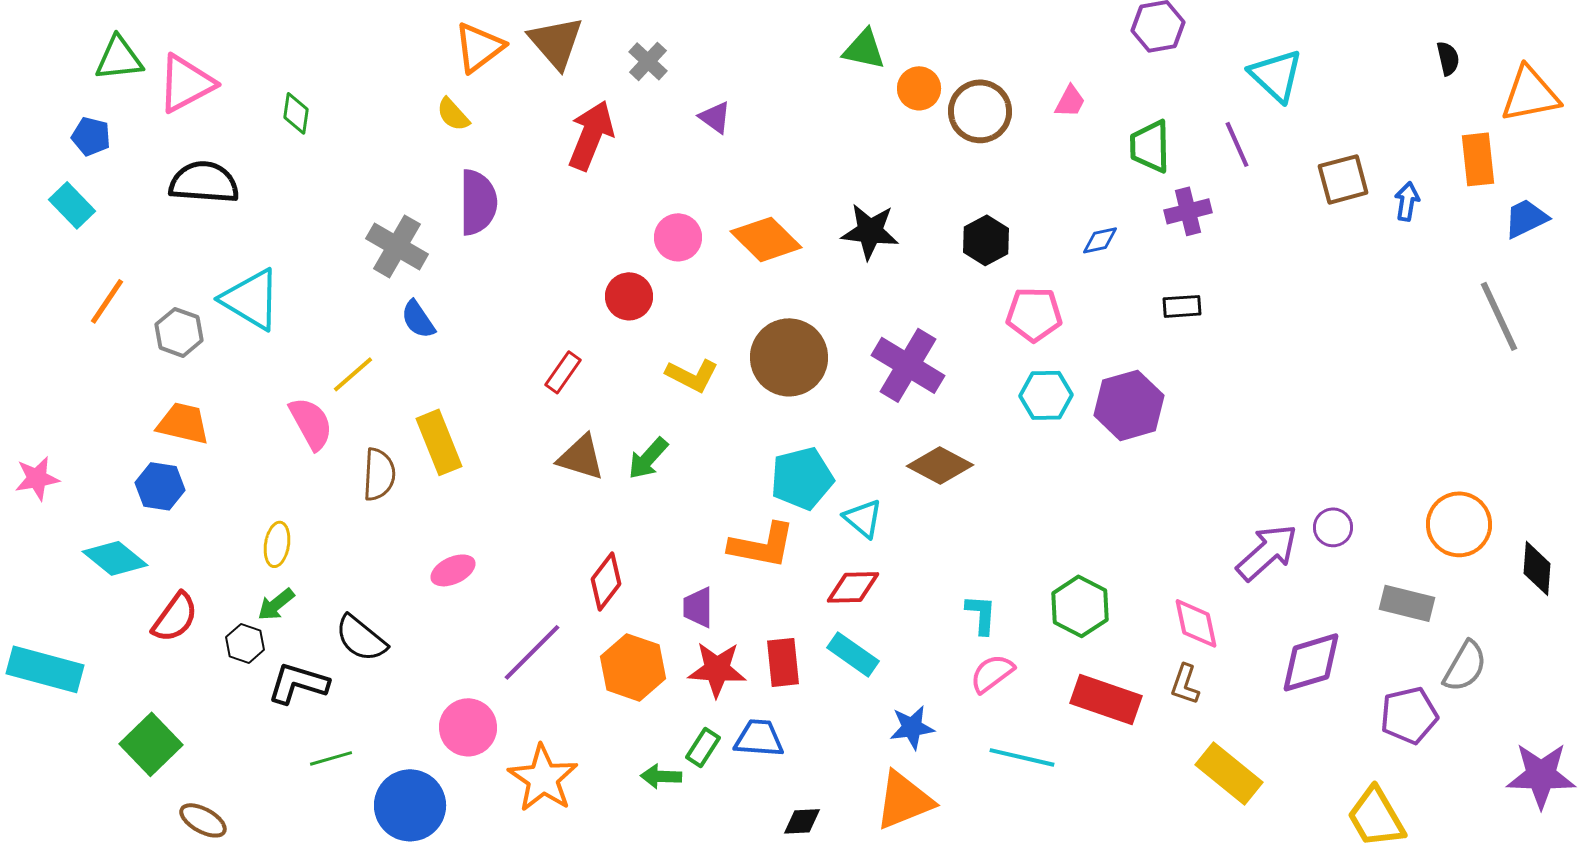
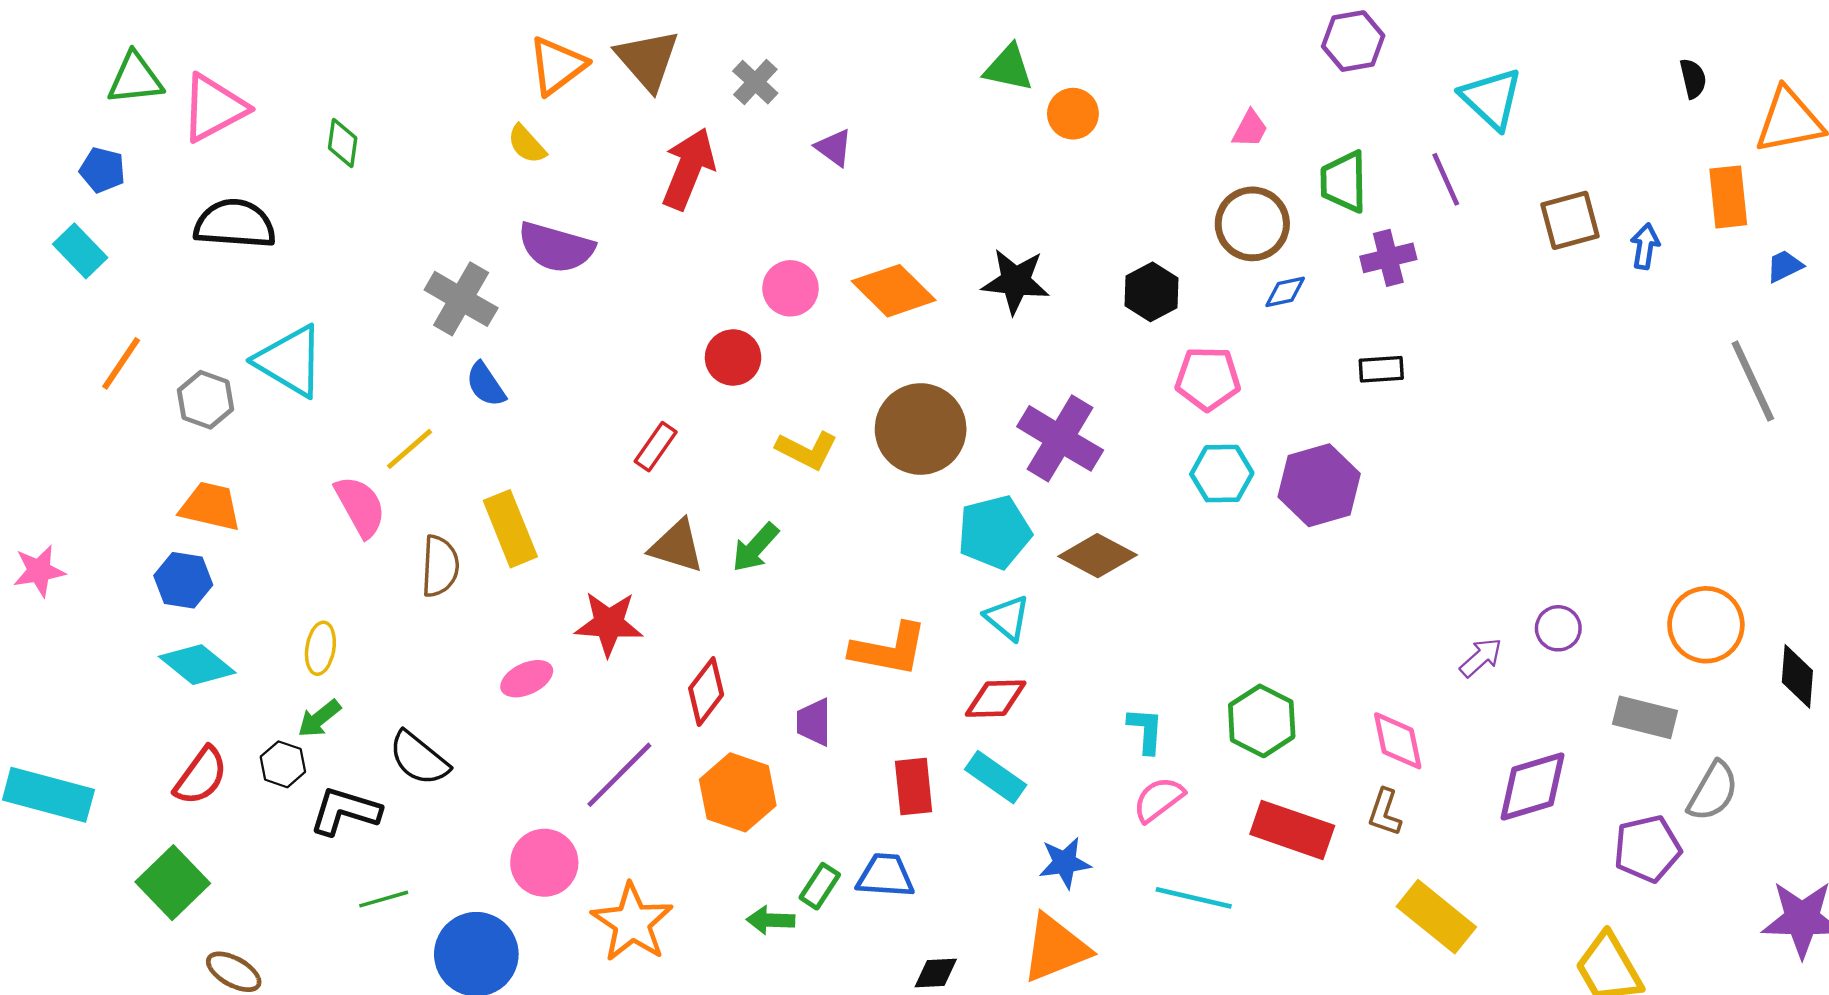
brown circle: (980, 111) -> (1252, 224), moved
purple semicircle: (478, 202) -> (556, 247), turned 106
blue trapezoid: (1526, 218) -> (1784, 266), size x0.7
cyan pentagon: (802, 478) -> (994, 532), moved
purple arrow: (1267, 552) -> (1481, 658), size x0.6
cyan diamond: (115, 558) -> (197, 665), moved
red semicircle: (175, 617) -> (201, 776), moved
red star: (717, 669) -> (609, 624), moved

